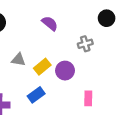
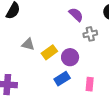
purple semicircle: (50, 23) -> (76, 15), moved
blue rectangle: (36, 95) -> (62, 79), moved

